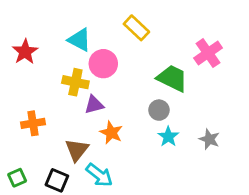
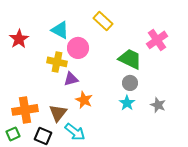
gray circle: (159, 110) -> (130, 83), moved
orange cross: (33, 123) -> (25, 110), moved, size x1.4

